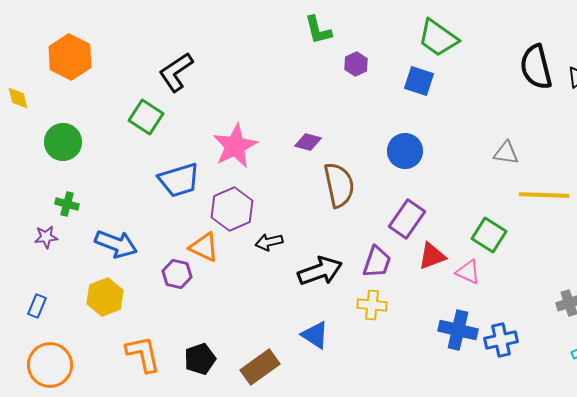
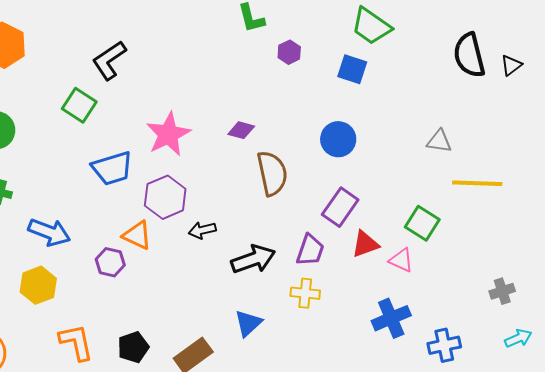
blue cross: (458, 330) -> (391, 318), turned -36
blue triangle: (315, 335) -> (248, 323), turned 44
blue cross: (501, 340) -> (444, 345), moved

